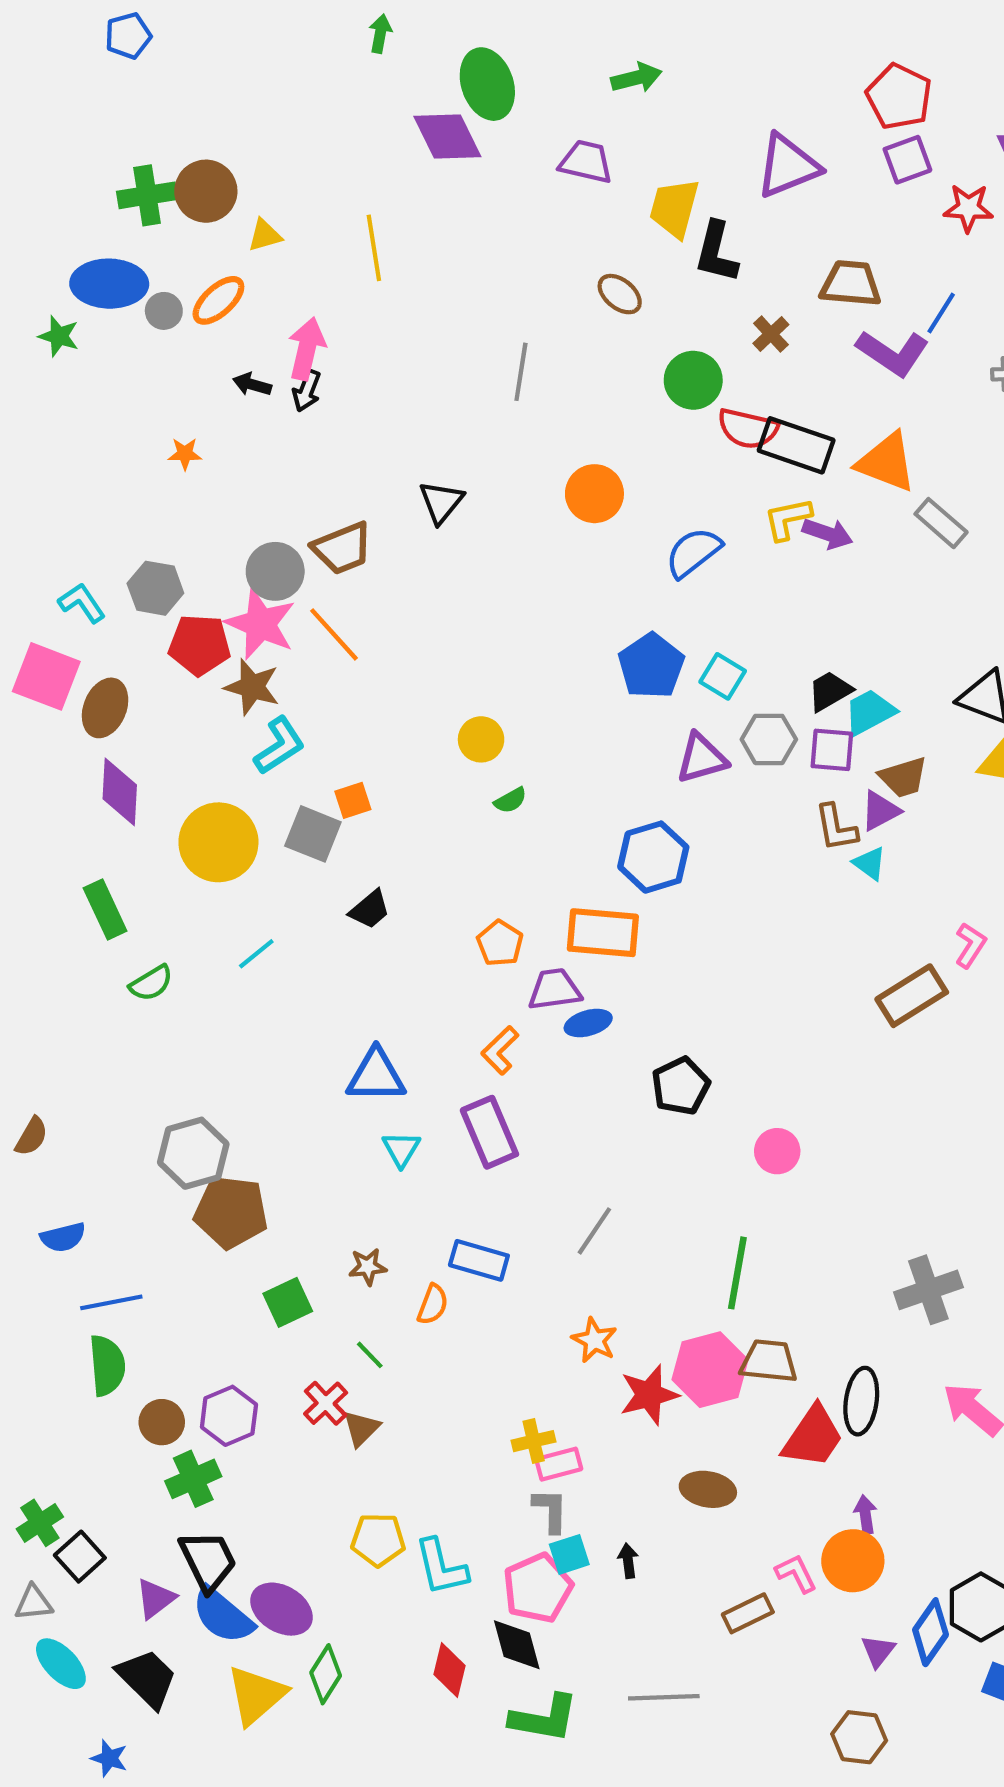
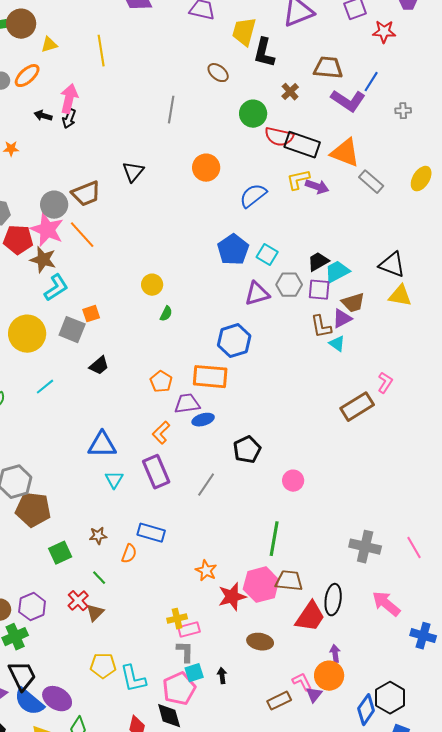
green semicircle: (510, 800) -> (166, 314), turned -35
gray line: (594, 1231) -> (206, 485), moved
gray cross: (928, 1290) -> (365, 547), turned 32
purple triangle: (878, 1651) -> (314, 695), moved

